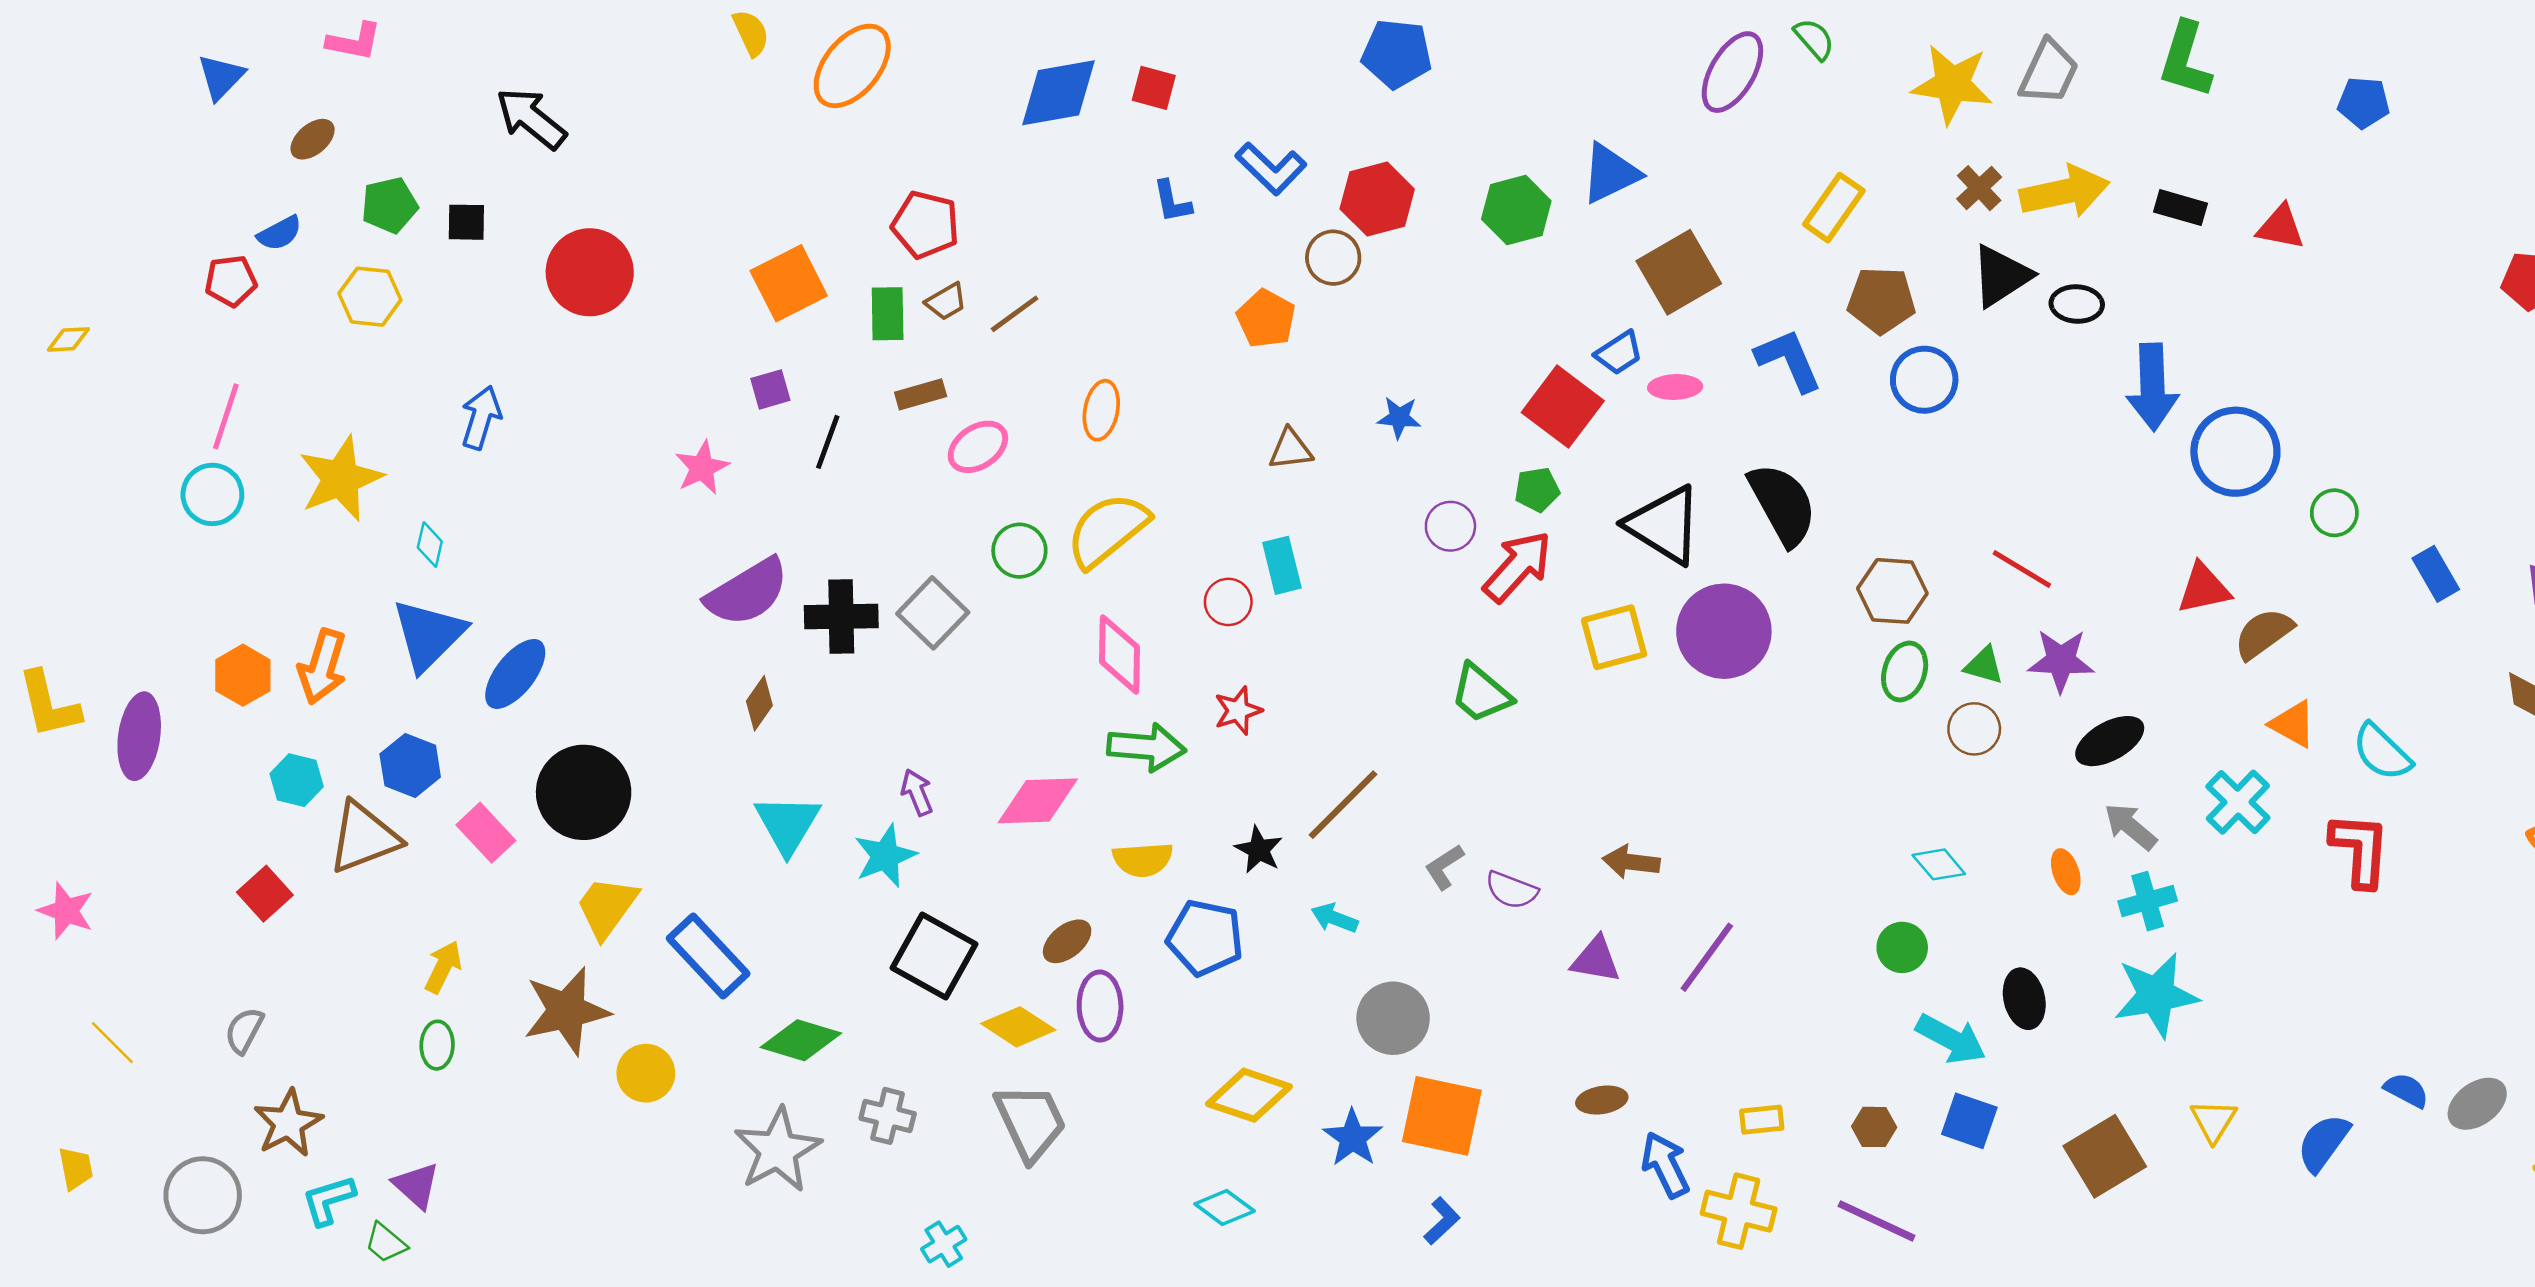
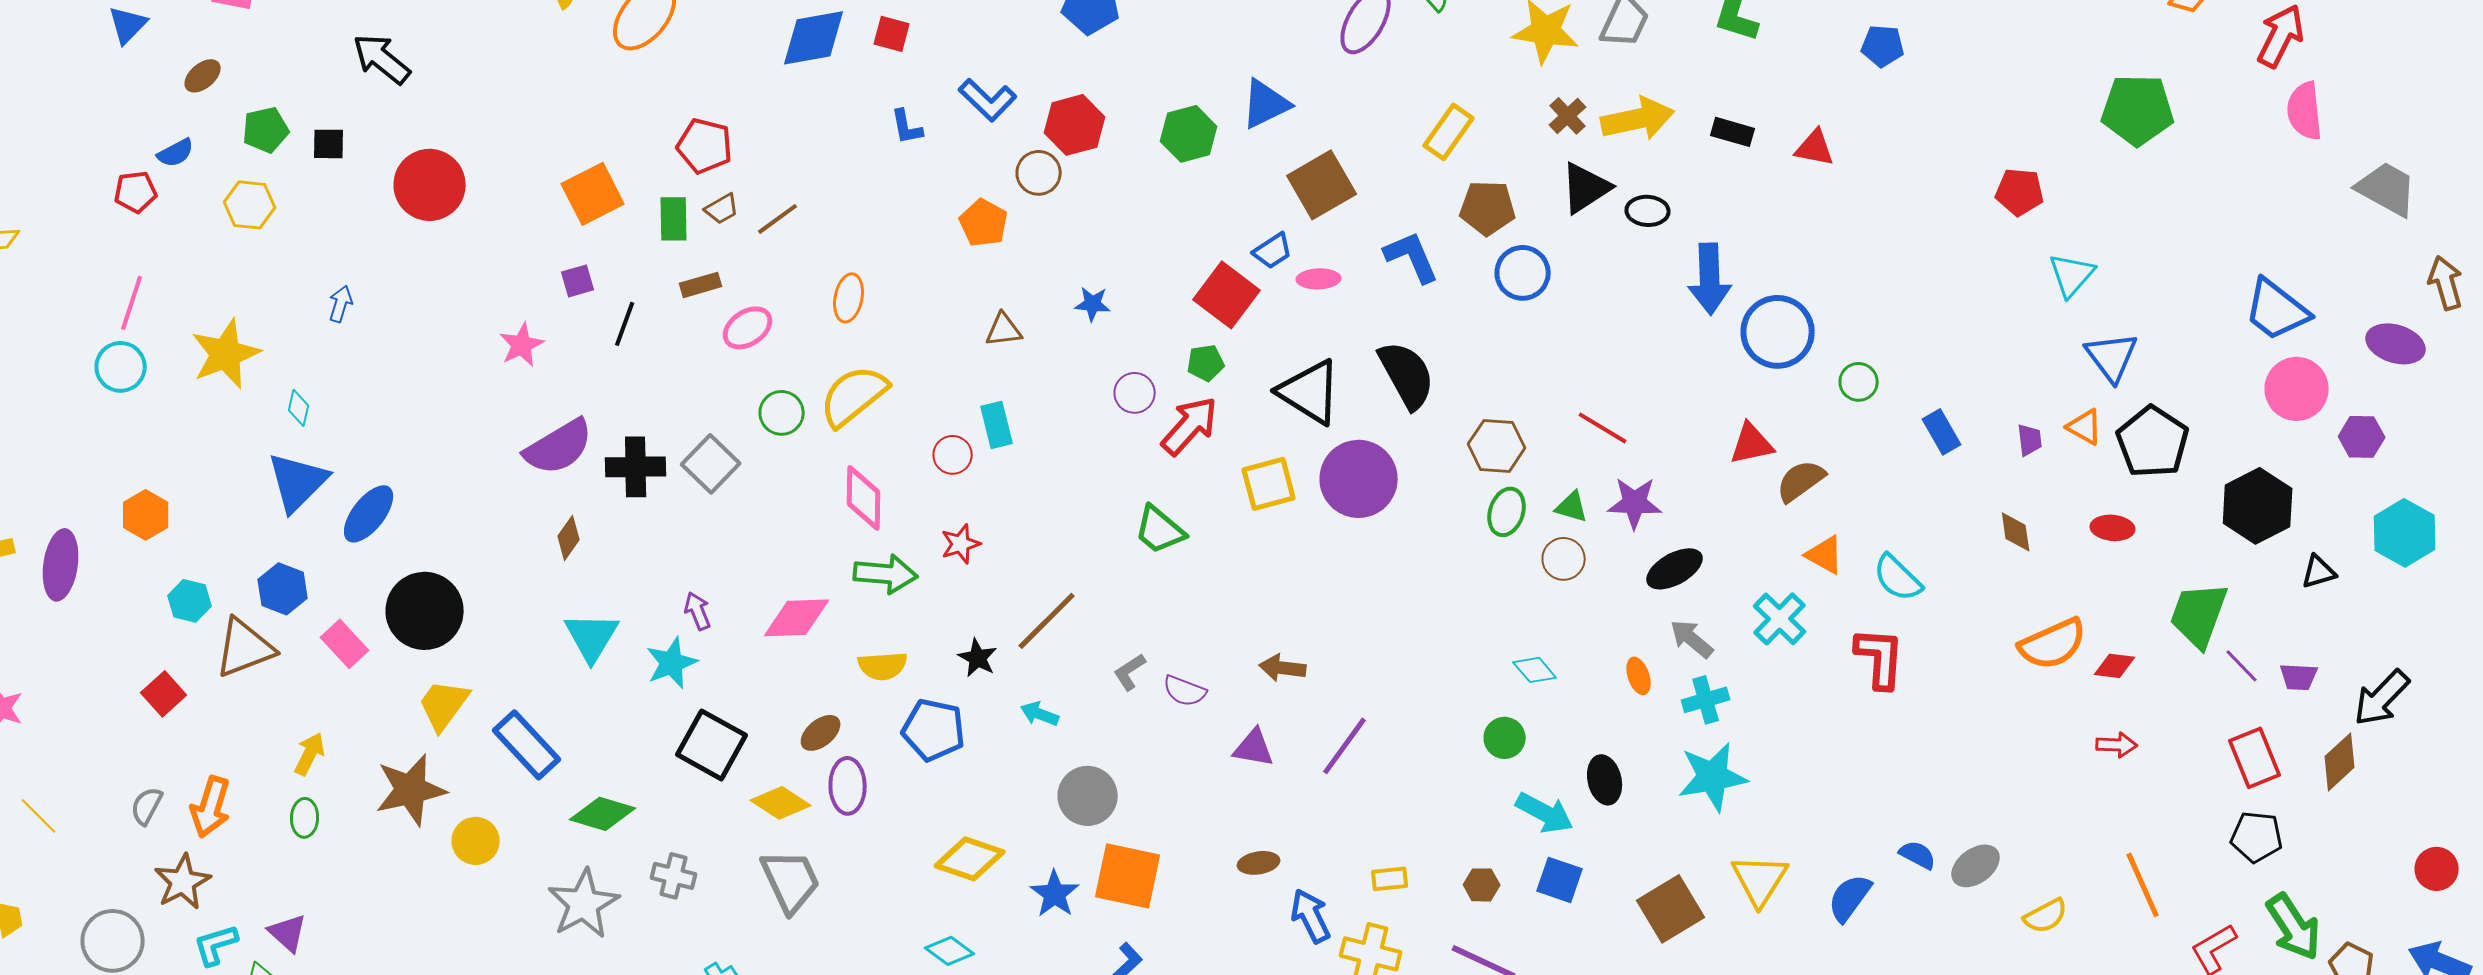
blue arrow: (481, 418) -> (341, 304), size x0.7
orange arrow: (322, 667) -> (211, 807), moved
yellow triangle: (2213, 1121) -> (1760, 880), size x1.5

